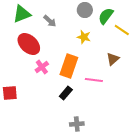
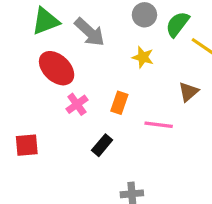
gray arrow: (50, 21) -> (90, 32), size x1.5
orange rectangle: (69, 66) -> (119, 103), size x0.6
black rectangle: (66, 93) -> (102, 145), moved

